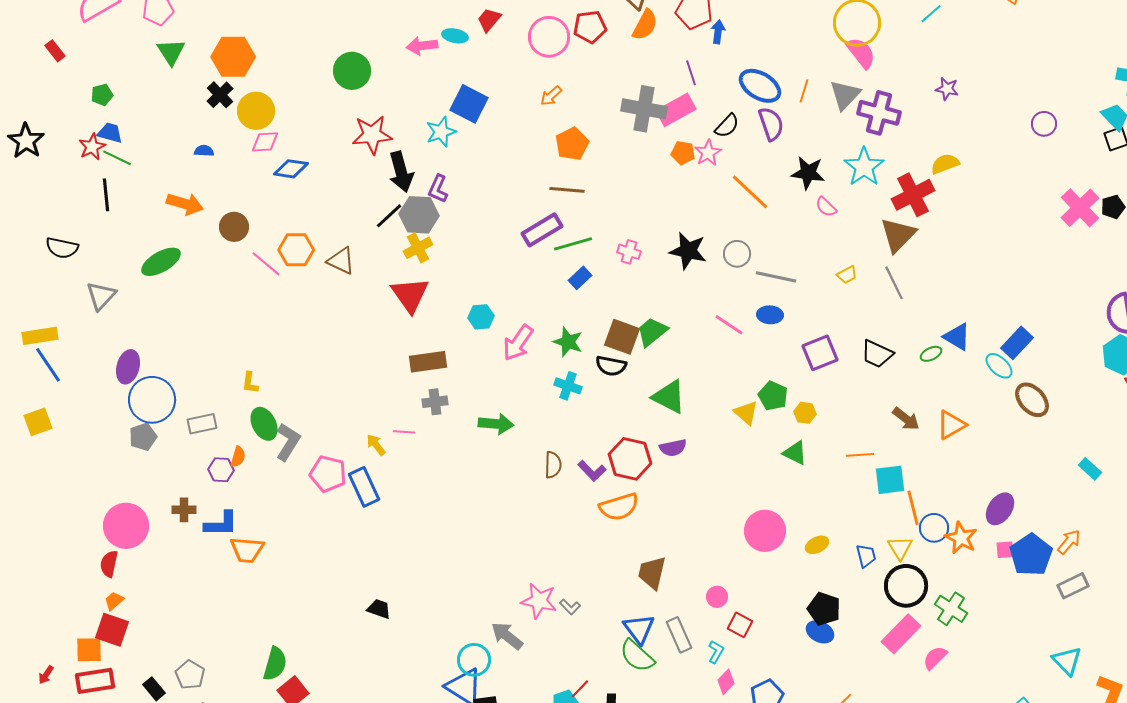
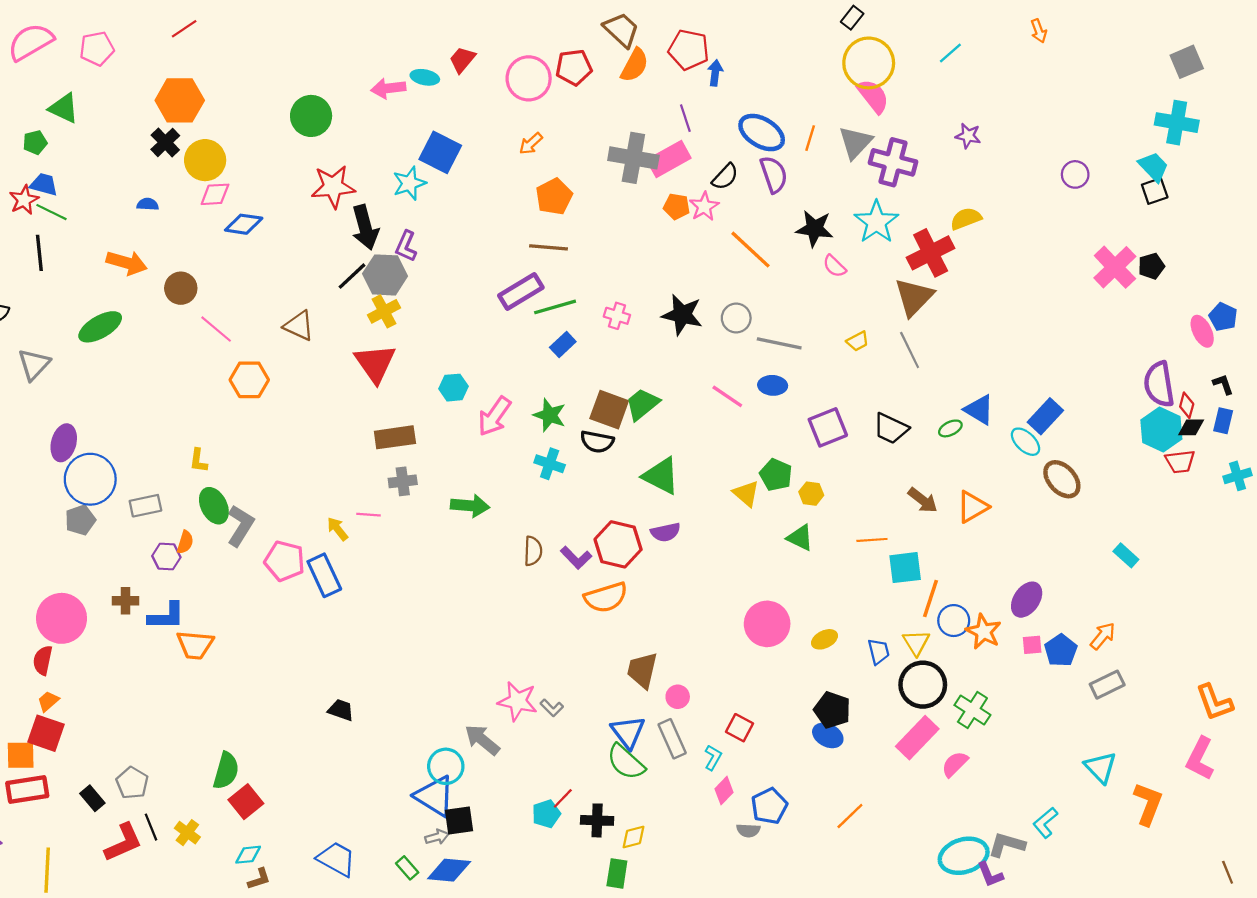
green triangle: (171, 52) -> (64, 108), moved, turned -32
orange hexagon: (296, 250) -> (249, 380), moved
orange line: (913, 508) -> (931, 598), turned 32
blue pentagon: (1031, 555) -> (1061, 650), size x0.7
pink circle: (717, 597) -> (678, 697), moved

